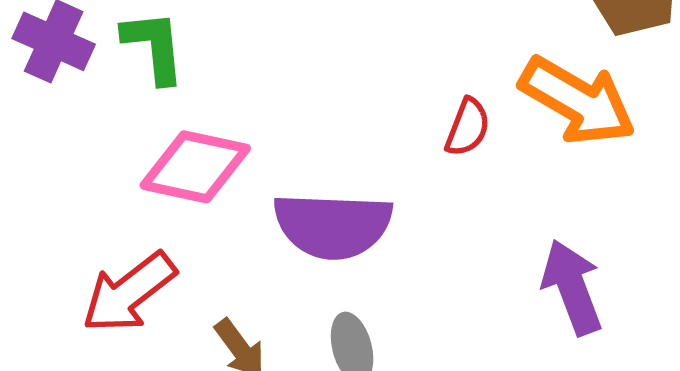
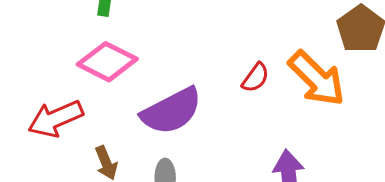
purple semicircle: (333, 226) -> (172, 111), turned -44

